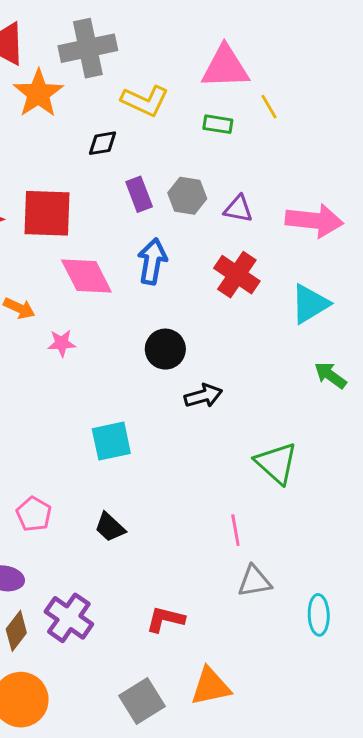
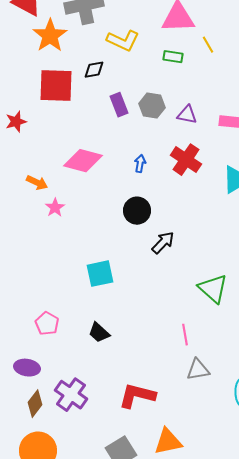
red square: (47, 213) -> (56, 86), moved
blue arrow: (152, 261) -> (140, 164), moved, size x0.6
pink diamond: (86, 276) -> (83, 161), turned -48
pink star: (62, 343) -> (55, 208), moved, turned -30
black arrow: (203, 396) -> (163, 243), turned -30
red L-shape: (165, 619) -> (137, 396), size x1.4

